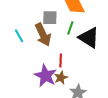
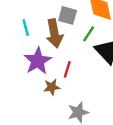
purple star: (45, 76) -> (38, 61), moved
brown star: (61, 78) -> (52, 87), moved

